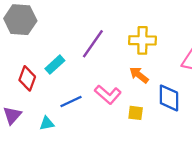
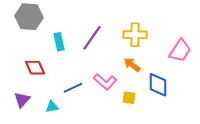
cyan rectangle: (55, 65) -> (59, 42), moved, turned -60
red diamond: (27, 78) -> (35, 68), turned -45

